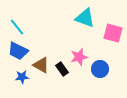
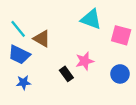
brown triangle: (41, 65) -> (42, 39), moved
blue circle: (100, 69) -> (120, 74), moved

